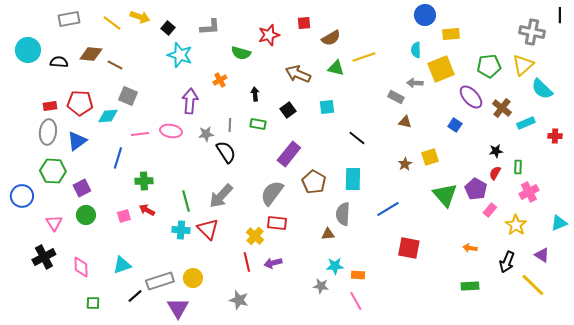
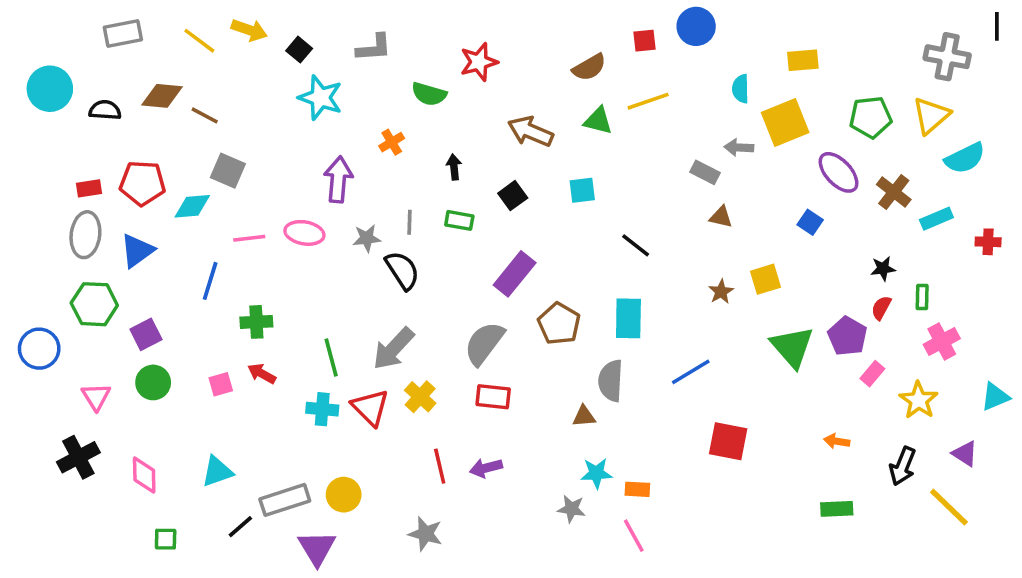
blue circle: (425, 15) -> (696, 26), moved
red square: (304, 23) -> (644, 41), moved
cyan semicircle: (542, 89) -> (965, 158), turned -70
yellow cross: (255, 236) -> (420, 397), moved

